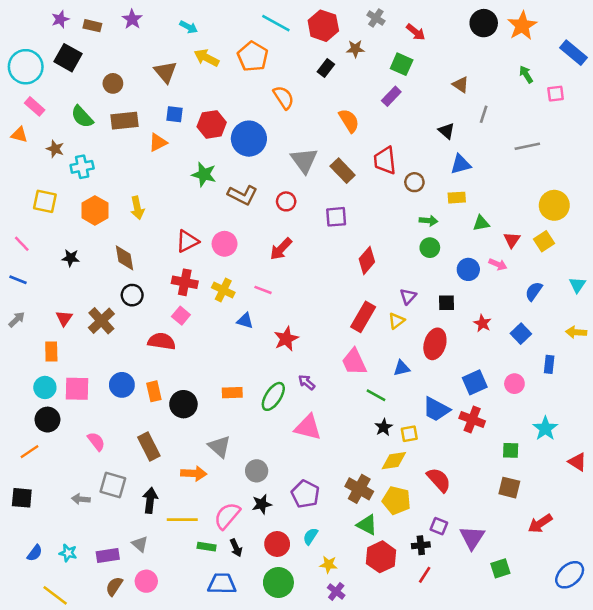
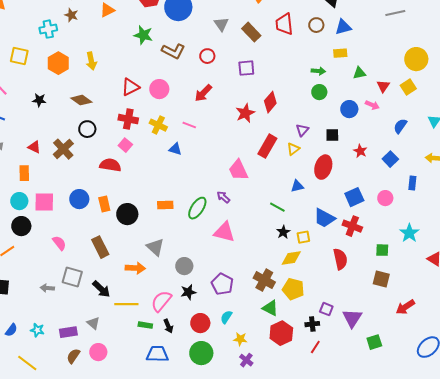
brown star: (55, 149) -> (71, 15), moved
gray triangle: (304, 160) -> (221, 24), size x0.7
brown circle: (414, 182) -> (316, 25), moved
brown diamond: (124, 258) -> (81, 100), turned -45
red triangle: (64, 318) -> (34, 147), turned -40
red star: (286, 339) -> (245, 113), moved
pink trapezoid: (354, 362) -> (238, 170), moved
red semicircle: (439, 480) -> (340, 259), moved, turned 30
black arrow: (150, 500) -> (101, 289), turned 126

